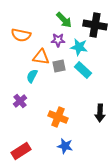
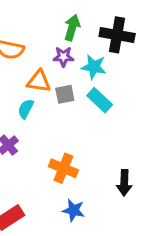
green arrow: (64, 20) -> (72, 28), turned -120
black arrow: (100, 113) -> (124, 183), moved

